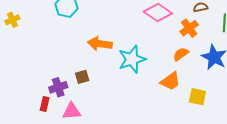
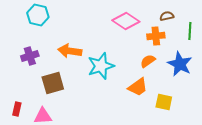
orange cross: (189, 28) -> (156, 36), turned 30
brown square: (82, 77) -> (53, 83), size x1.6
purple cross: (58, 87) -> (30, 56), moved

